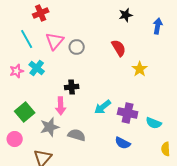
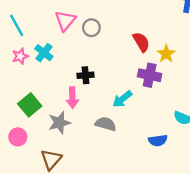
cyan line: (27, 39) -> (17, 25), moved
red semicircle: (119, 48) -> (141, 42), moved
purple cross: (128, 113) -> (150, 75), moved
gray semicircle: (77, 135) -> (106, 124), moved
blue semicircle: (123, 143) -> (158, 140), moved, turned -35

